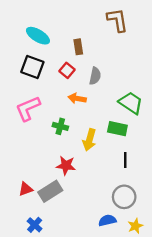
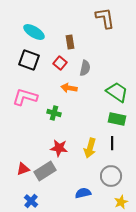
pink L-shape: (28, 108) -> (25, 97), turned 40
green rectangle: (117, 129) -> (117, 119), moved
yellow arrow: (89, 140) -> (90, 148), moved
blue semicircle: (107, 220) -> (83, 193), moved

